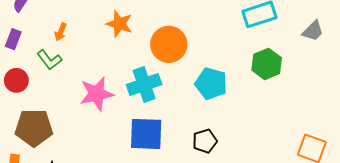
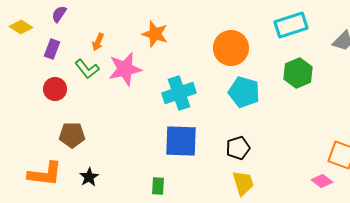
orange circle: (169, 44) -> (231, 48), moved
pink star: (97, 94) -> (125, 69), moved
brown pentagon: (34, 128) -> (72, 135), size x0.7

